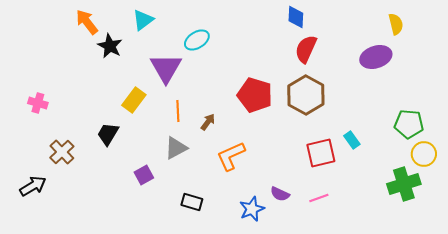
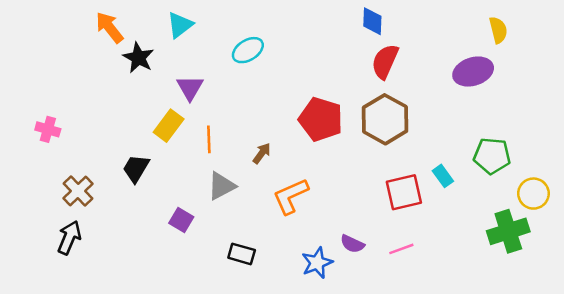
purple triangle: (166, 68) -> (190, 88), moved, size x0.7
orange line: (178, 111) -> (209, 139), moved
green pentagon: (409, 124) -> (492, 156), moved
purple square: (144, 175) -> (181, 220), turned -30
black arrow: (33, 186) -> (69, 238), moved, turned -36

